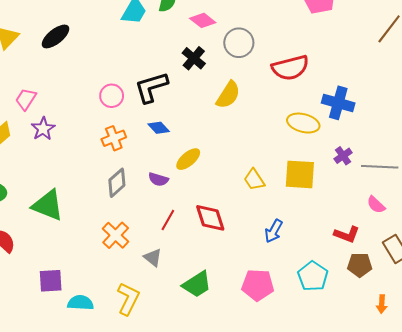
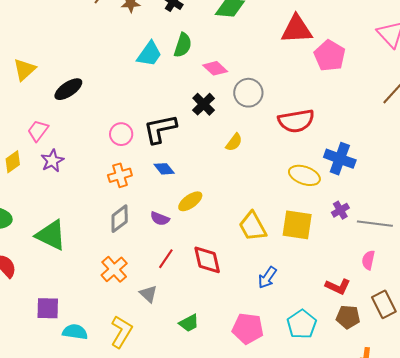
black ellipse: (55, 36) -> (68, 89), moved
yellow semicircle: (228, 95) -> (234, 142), size x0.7
yellow trapezoid: (254, 180) -> (253, 226), size x1.4
pink semicircle: (376, 205) -> (368, 260), turned 54
green trapezoid: (197, 284) -> (189, 323), size x0.7

